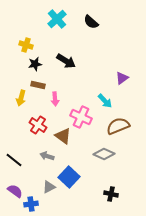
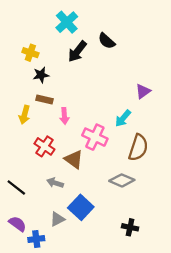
black semicircle: (91, 22) -> (107, 41), moved
black arrow: (66, 61) -> (77, 51), moved, turned 96
cyan arrow: (105, 101) -> (123, 118), turned 84
brown semicircle: (118, 126) -> (138, 148), turned 130

